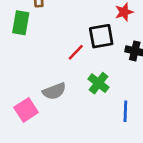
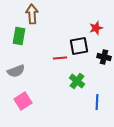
red line: (76, 52) -> (60, 58), turned 40
gray semicircle: (54, 91) -> (16, 71), moved

